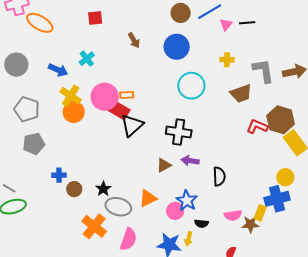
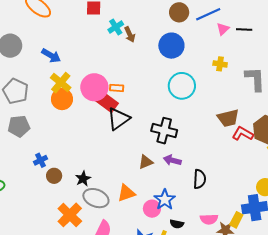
cyan cross: (87, 59) -> (116, 27), moved
brown trapezoid: (241, 94) -> (228, 118), moved
blue cross: (59, 175) -> (40, 160), turned -32

